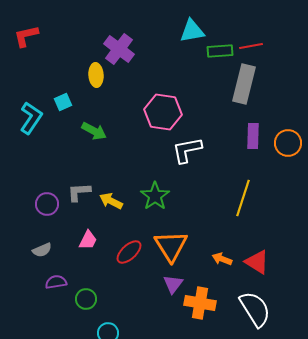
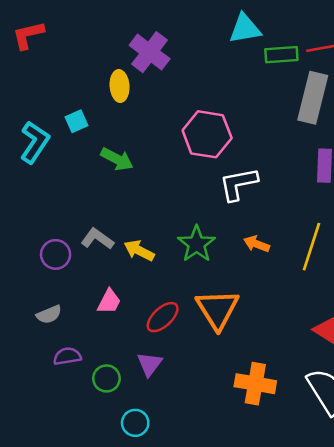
gray L-shape: (79, 192) -> (97, 239), turned 40
orange arrow: (222, 259) -> (257, 244), moved
purple triangle: (173, 284) -> (150, 364), moved

